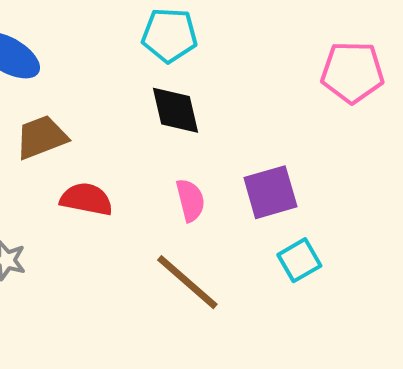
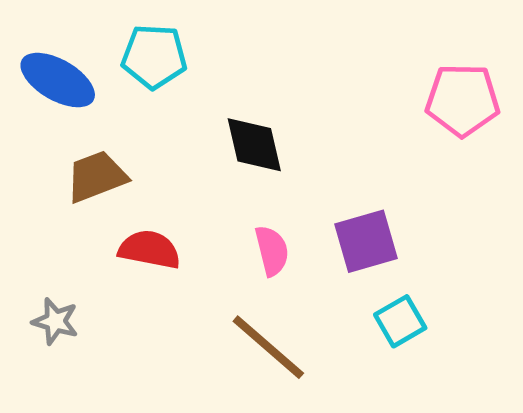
cyan pentagon: (169, 35) -> (154, 56), moved

